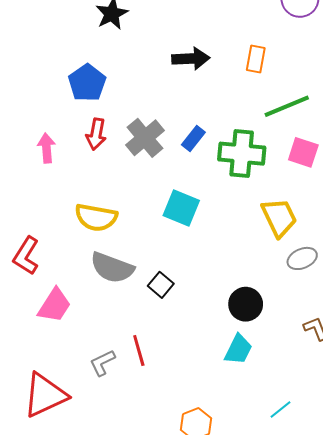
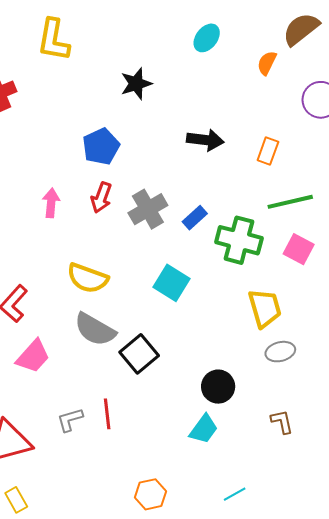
black square: (161, 285) -> (139, 354), size x1.5

